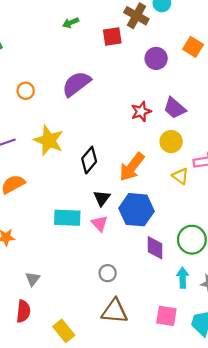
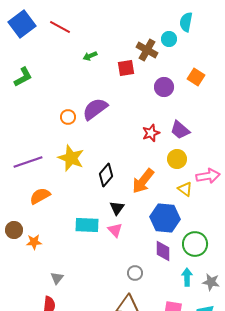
orange circle: (26, 91) -> (68, 117), moved
blue hexagon: (136, 210) -> (165, 218), moved
gray circle: (108, 273) -> (135, 273), moved

